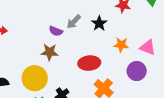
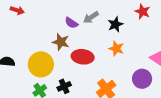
orange star: (121, 45) -> (116, 49), moved
red ellipse: (89, 63) -> (83, 57), moved

